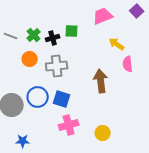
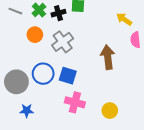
gray cross: (57, 66) -> (63, 42), turned -30
pink cross: (69, 125) -> (75, 102), turned 30
blue star: (23, 141) -> (27, 111), moved

